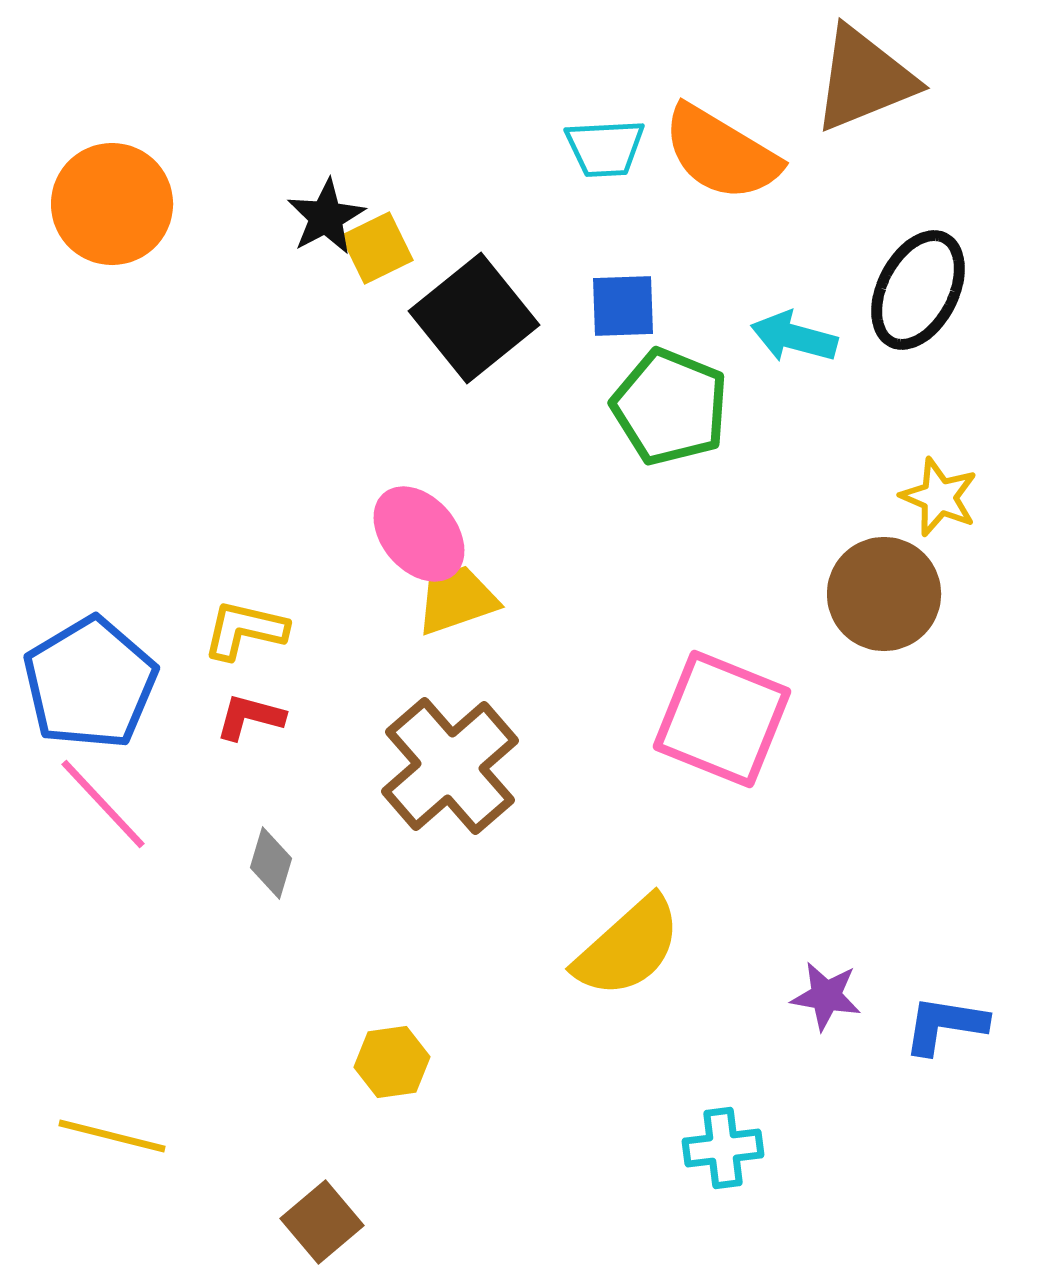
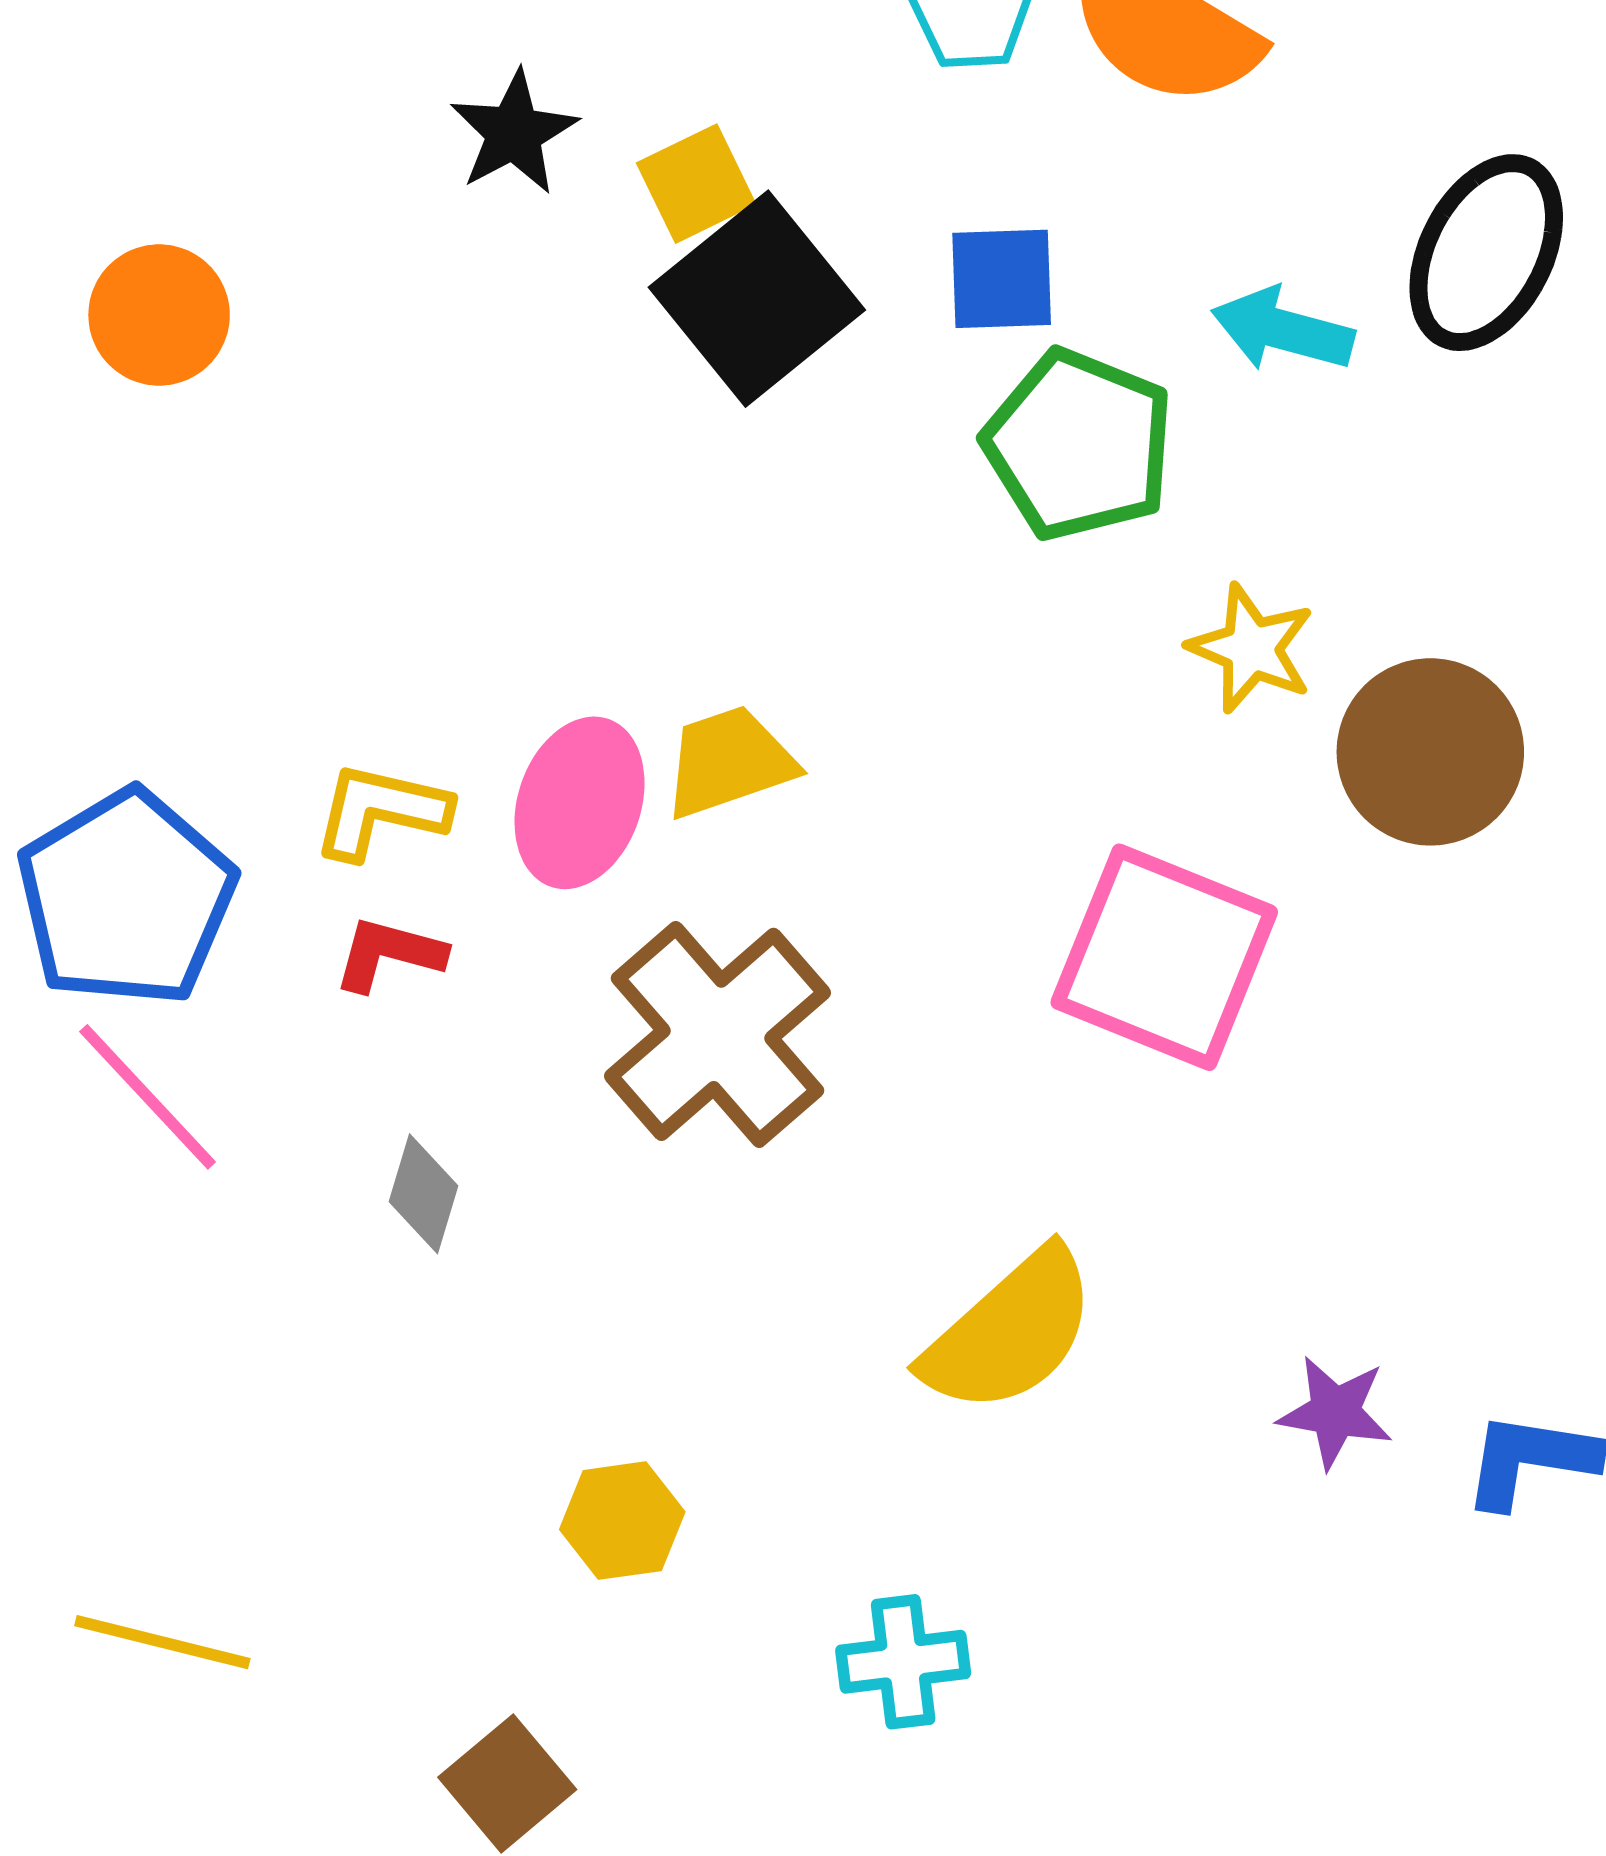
orange circle: (112, 204) -> (159, 315), moved, size x0.7
yellow square: (377, 248) -> (696, 184), moved
yellow star: (939, 497) -> (1251, 648), moved
pink ellipse: (419, 534) -> (580, 803), moved, turned 60
cyan cross: (723, 1148) -> (903, 1662), moved

